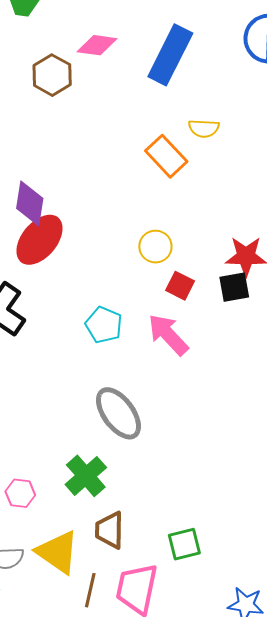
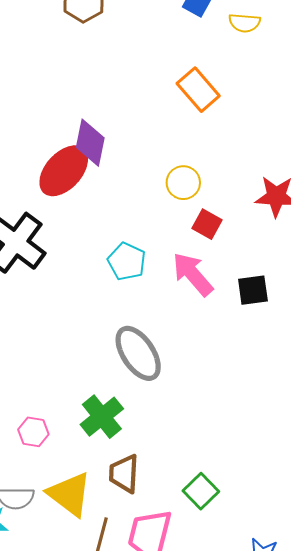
yellow semicircle: (204, 128) -> (244, 23), moved
purple diamond: (30, 203) -> (90, 143), moved
black square: (234, 287) -> (253, 290), moved
green square: (184, 544) -> (201, 491), turned -32

